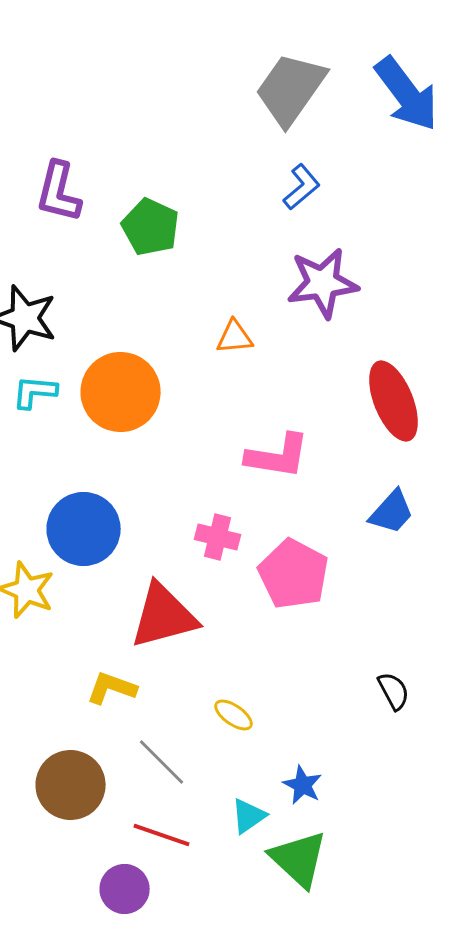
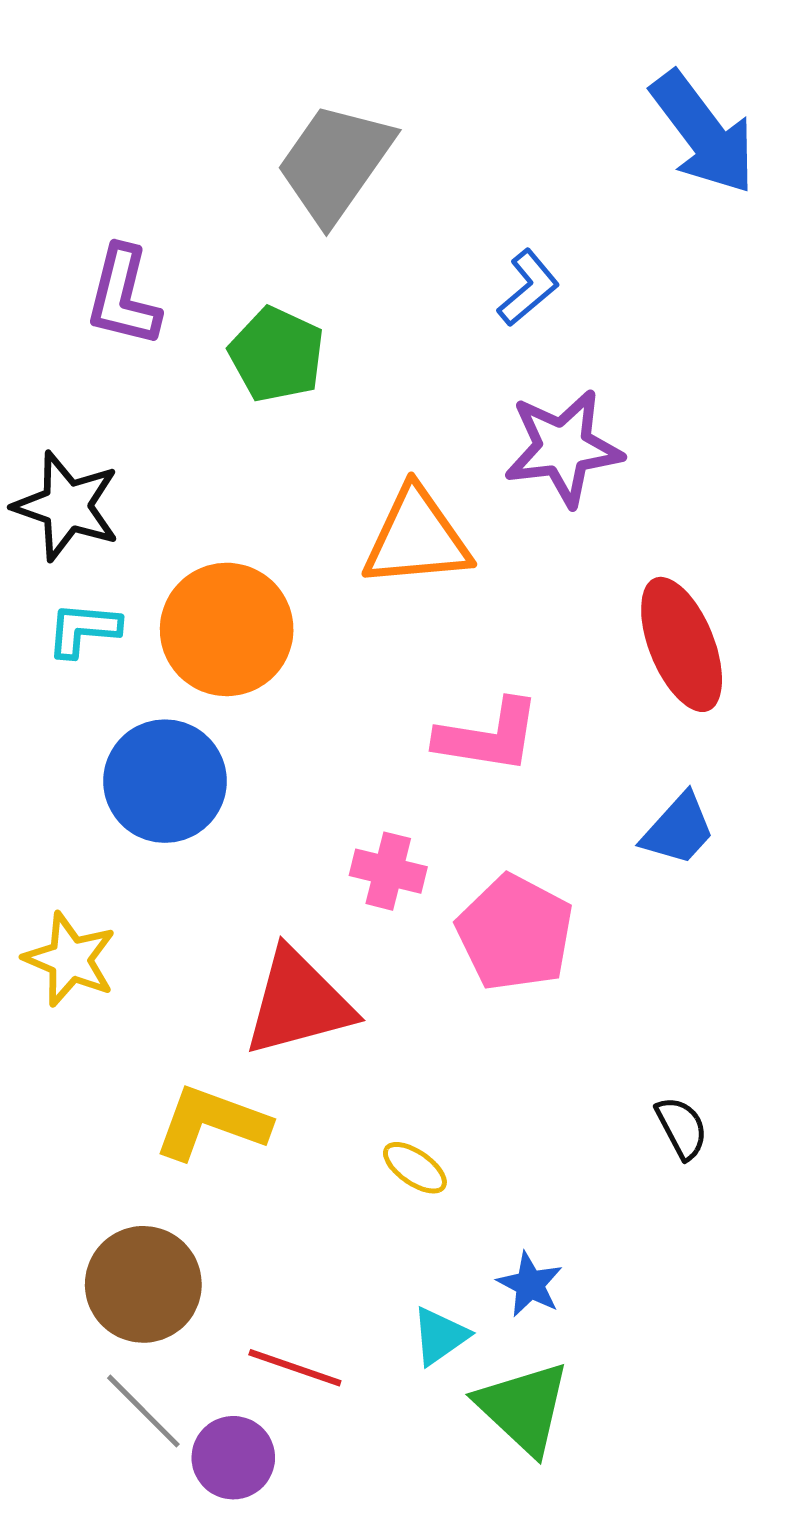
gray trapezoid: (291, 89) -> (335, 163), moved
orange triangle: (235, 337) -> (417, 538), size x1.8
blue circle: (84, 529) -> (165, 781), moved
yellow L-shape: (112, 688) -> (212, 1123), size x1.4
gray line: (162, 762) -> (143, 1411), moved

